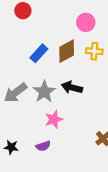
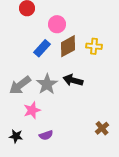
pink circle: (86, 22) -> (57, 24), moved
pink star: (54, 119) -> (32, 110), moved

